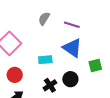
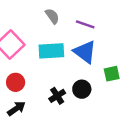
gray semicircle: (44, 19) -> (52, 16), turned 112
cyan rectangle: (45, 60) -> (51, 51), moved, size x1.5

